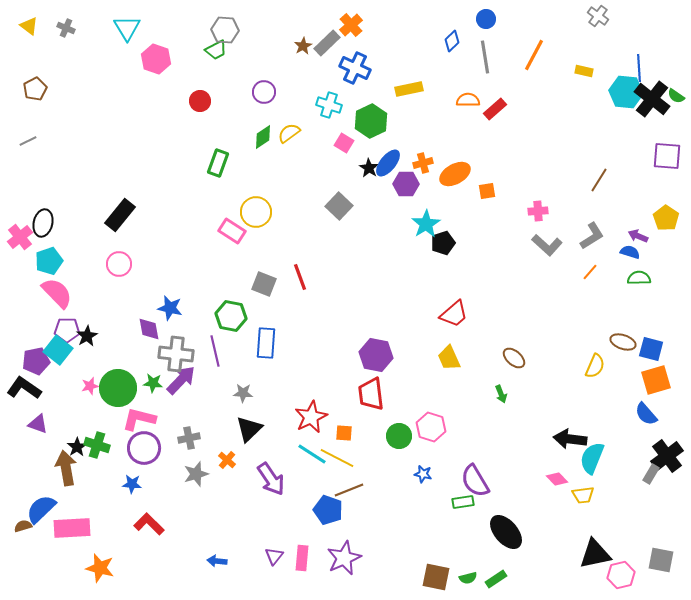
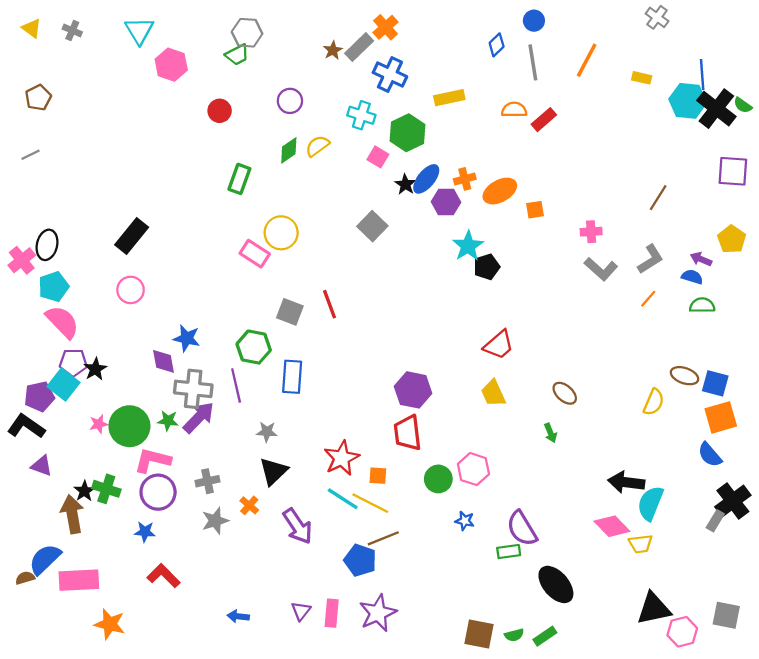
pink diamond: (557, 479) -> (612, 526), size x1.5

